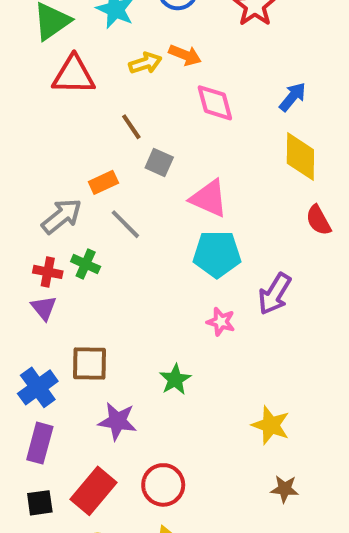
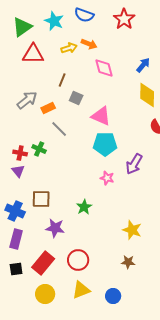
brown line: (131, 127) -> (62, 80), turned 56
gray arrow: (62, 216) -> (27, 100), moved
blue cross: (38, 387) -> (15, 211), turned -30
brown star: (285, 489) -> (128, 262), moved

